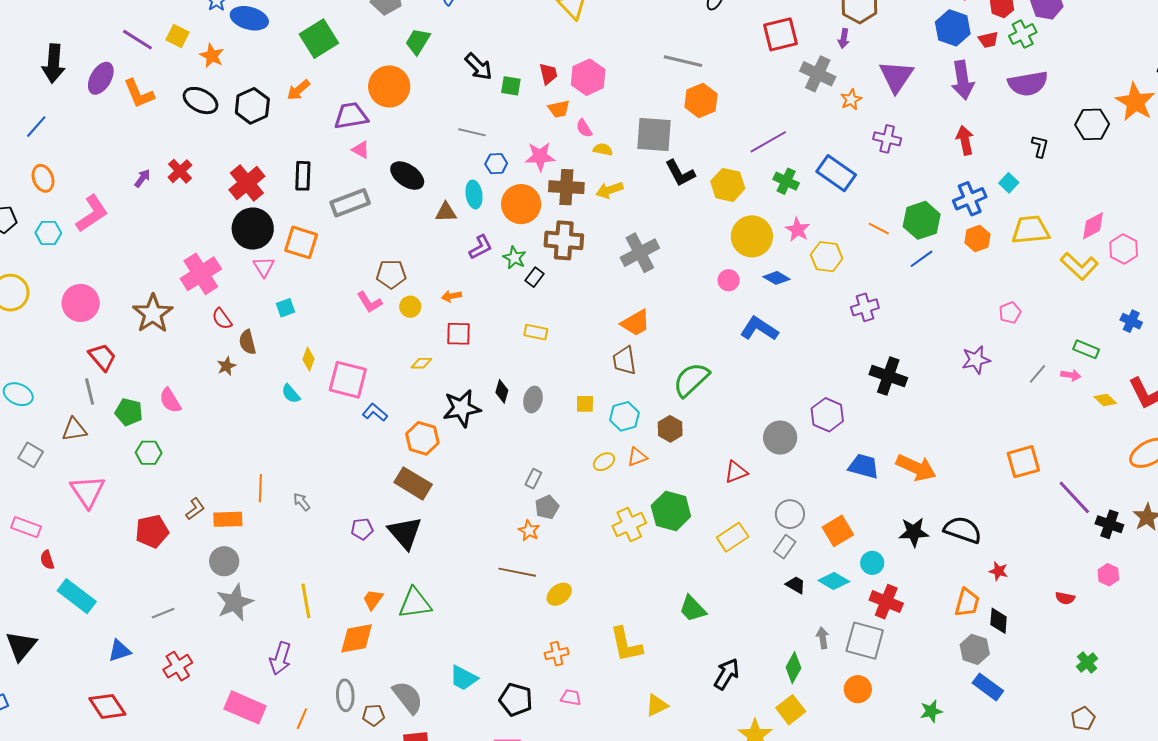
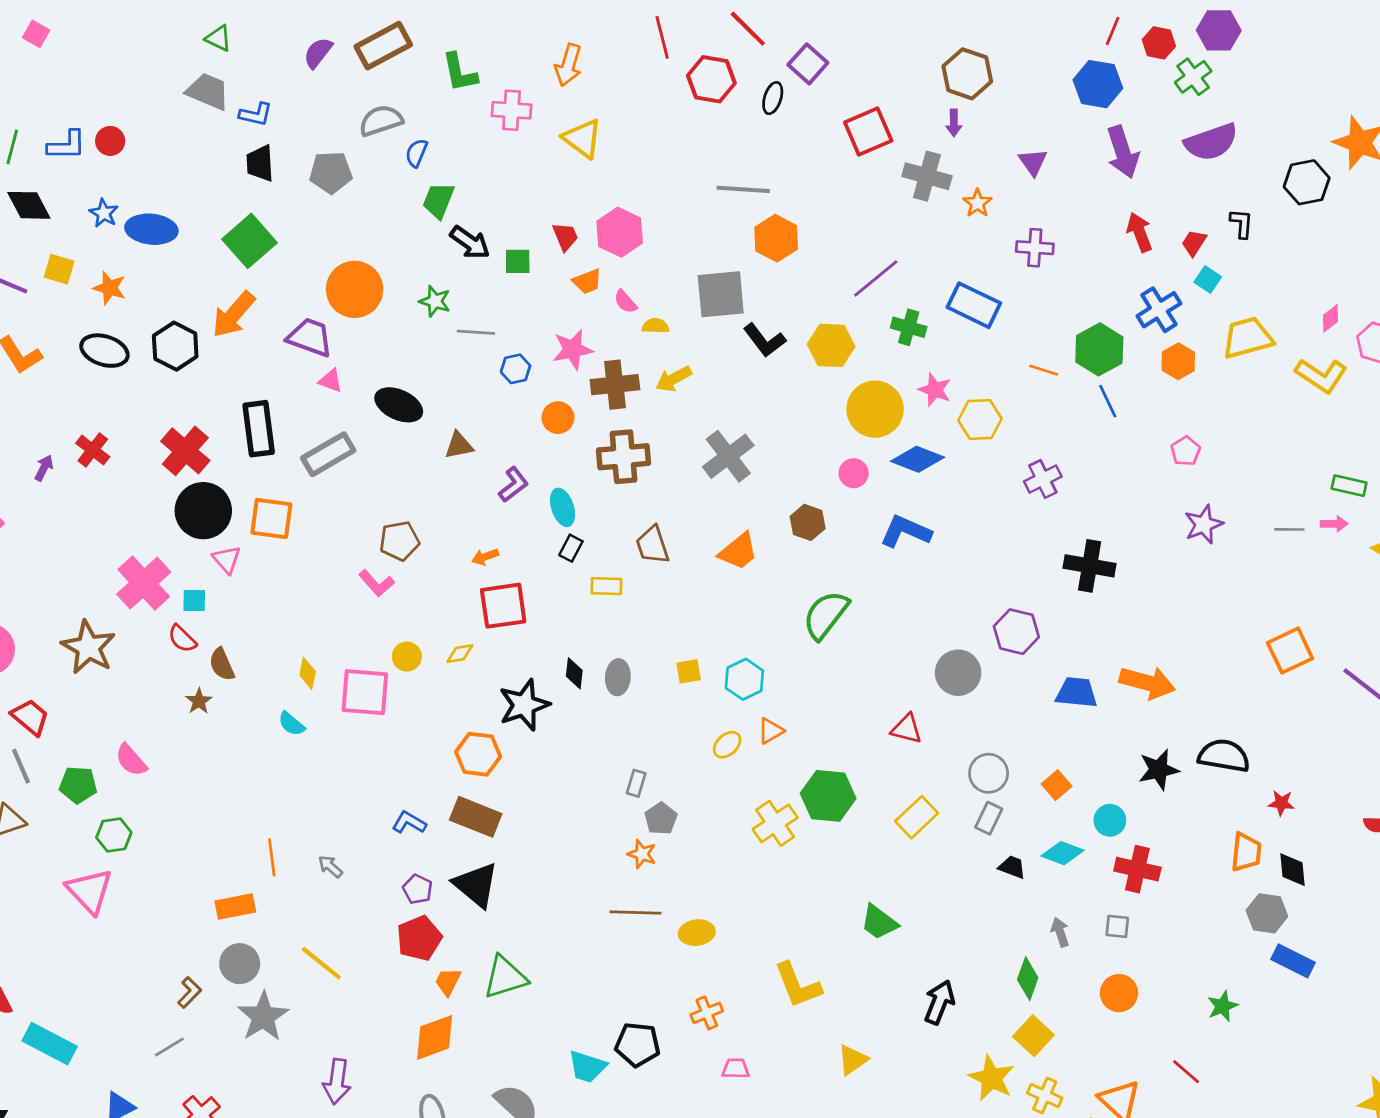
red trapezoid: (988, 40) -> (1194, 243), moved, turned 145
green trapezoid: (418, 41) -> (438, 200), moved
purple triangle: (896, 76) -> (1033, 162), size x0.6
orange arrow: (298, 90) -> (234, 315), size x1.5
purple trapezoid: (351, 116) -> (310, 337), turned 39
black rectangle: (303, 176) -> (259, 429), size x1.4
cyan ellipse: (474, 194) -> (563, 507), moved
orange circle: (521, 204) -> (558, 418), size x0.6
pink diamond: (1093, 226) -> (1330, 318), size x0.7
green star: (514, 258) -> (435, 301), moved
blue line: (921, 259) -> (1108, 401), turned -70
black rectangle: (535, 277) -> (571, 548), moved
blue diamond: (777, 278) -> (917, 459), size x1.4
yellow circle: (410, 307) -> (407, 657), moved
cyan square: (285, 308) -> (194, 601), moved, turned 30
pink pentagon: (1010, 313) -> (1186, 451), moved
red square: (459, 334) -> (503, 606), size x1.4
brown trapezoid: (624, 361) -> (653, 545), moved
gray line: (1038, 374) -> (1289, 529), turned 60
blue L-shape: (375, 412) -> (409, 823), moved
brown hexagon: (670, 429) -> (808, 522), moved
red triangle: (736, 472) -> (907, 729), turned 45
pink triangle: (88, 491) -> (90, 891), moved
brown L-shape: (195, 509) -> (189, 992), moved
purple pentagon: (362, 529) -> (418, 889), turned -30
red pentagon: (152, 531) -> (419, 938), moved
orange square: (838, 531) -> (1057, 785), size x0.7
yellow ellipse: (559, 594) -> (697, 933), turned 40
yellow line: (306, 601) -> (321, 963), moved, turned -32
gray square: (865, 641) -> (1117, 926), size x0.5
black pentagon: (516, 700) -> (637, 1045), moved

